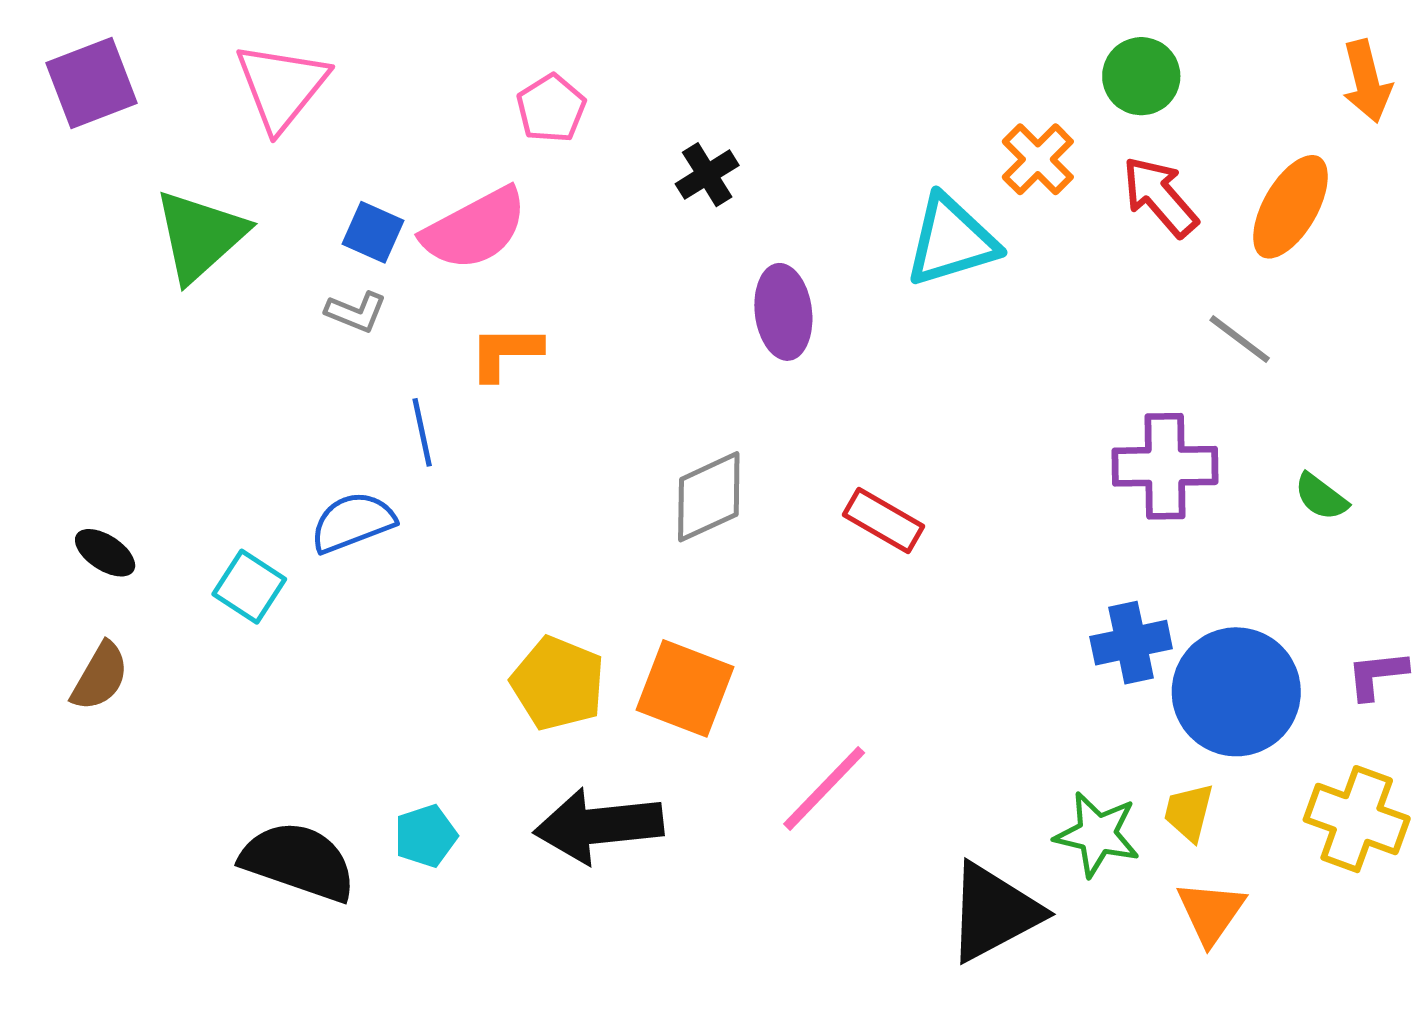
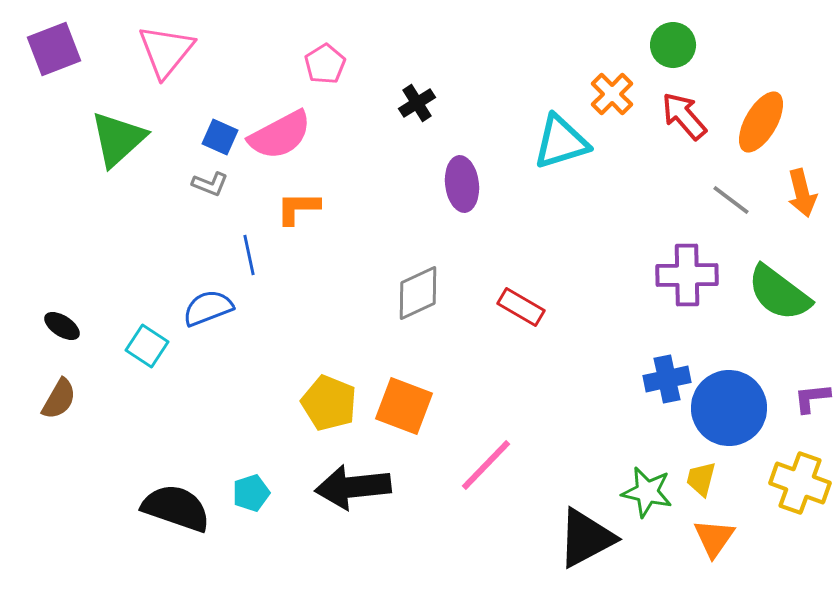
orange arrow: (1367, 81) -> (802, 193), moved
green semicircle: (1321, 497) -> (779, 293), size x2.0

